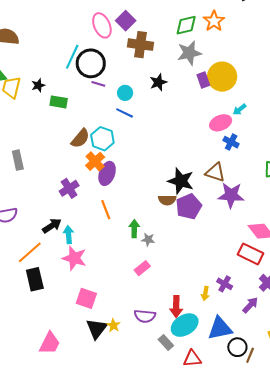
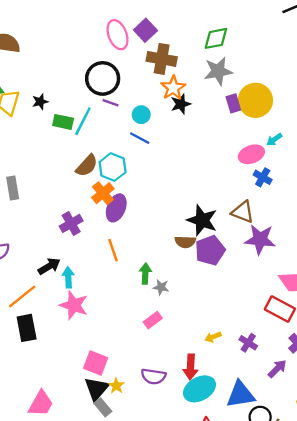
orange star: (214, 21) -> (173, 88), moved
cyan line: (72, 57) -> (83, 121), moved
yellow arrow: (205, 293) -> (213, 337), moved, turned 56
pink square: (86, 298) -> (96, 363), moved
gray rectangle: (166, 343) -> (103, 407), moved

